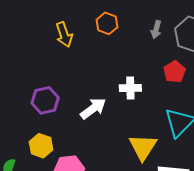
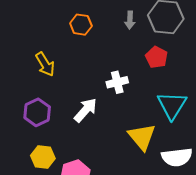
yellow arrow: (64, 35) -> (45, 64), moved

